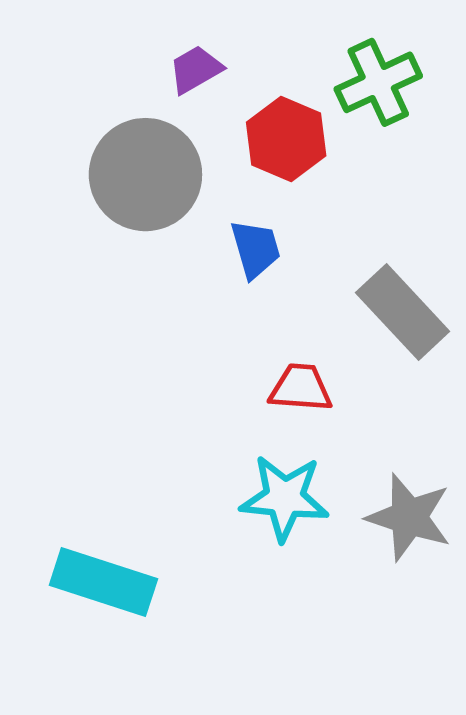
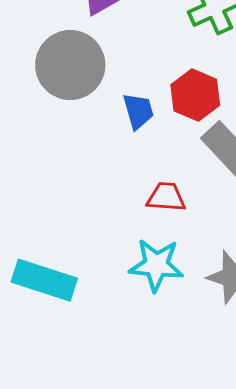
red hexagon: (286, 139) -> (195, 95), moved
cyan rectangle: (103, 582) -> (44, 280), moved

